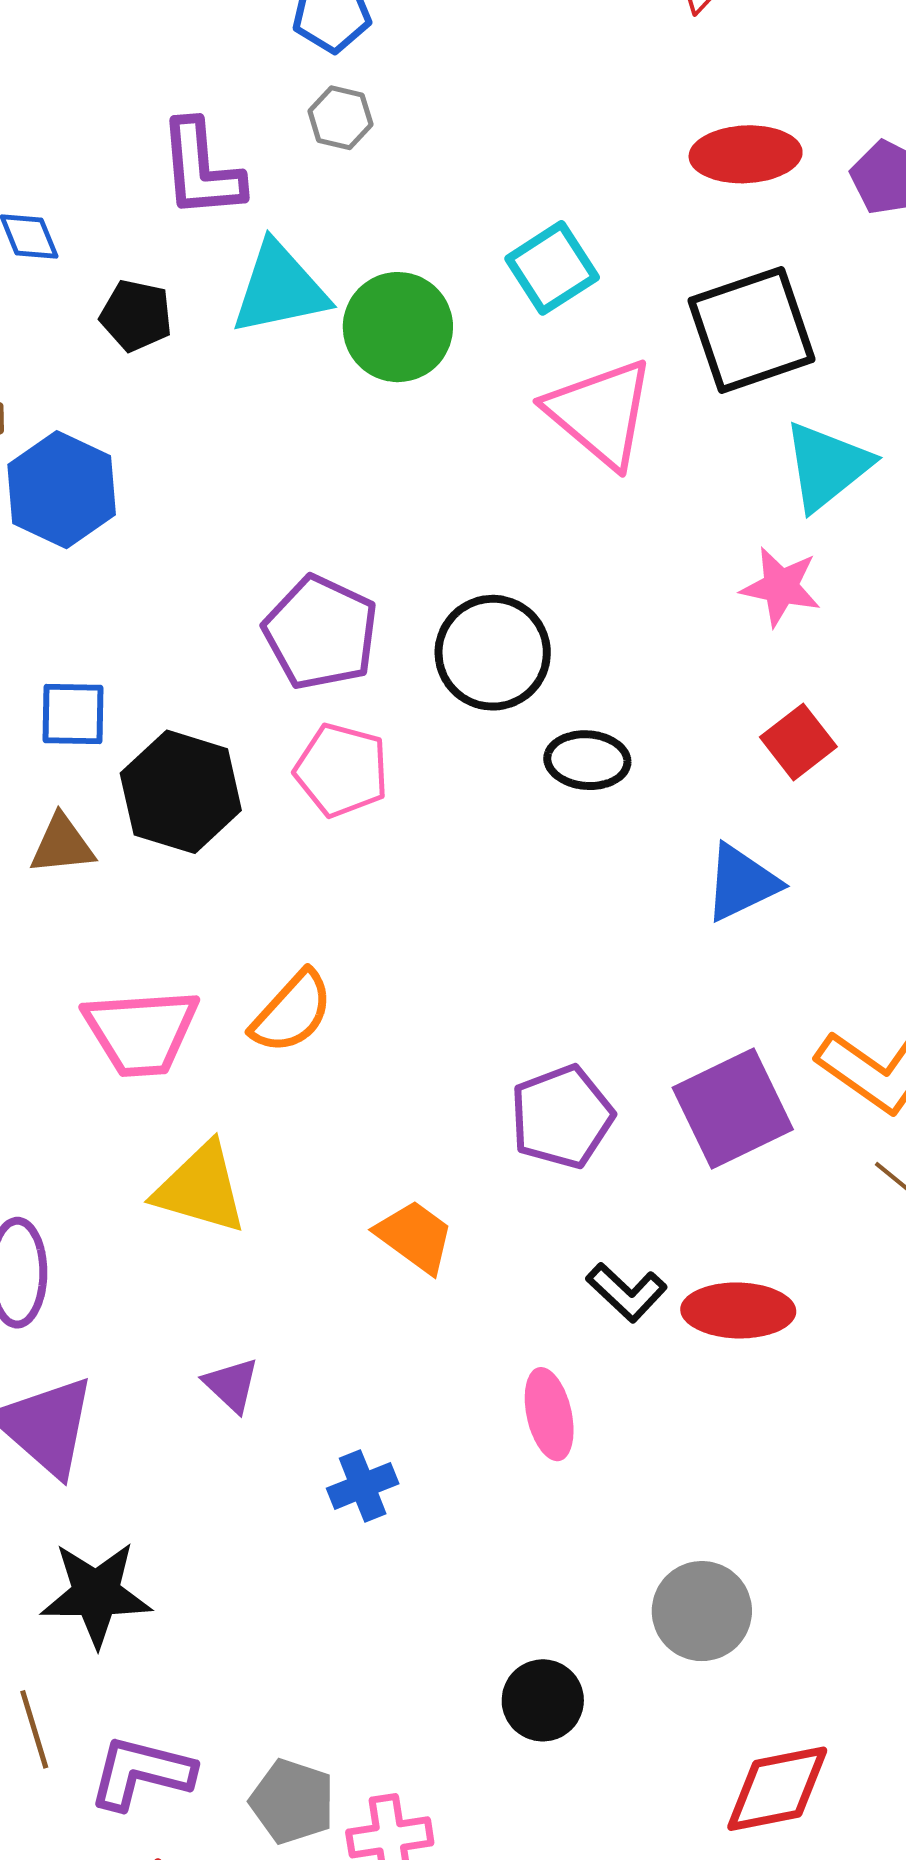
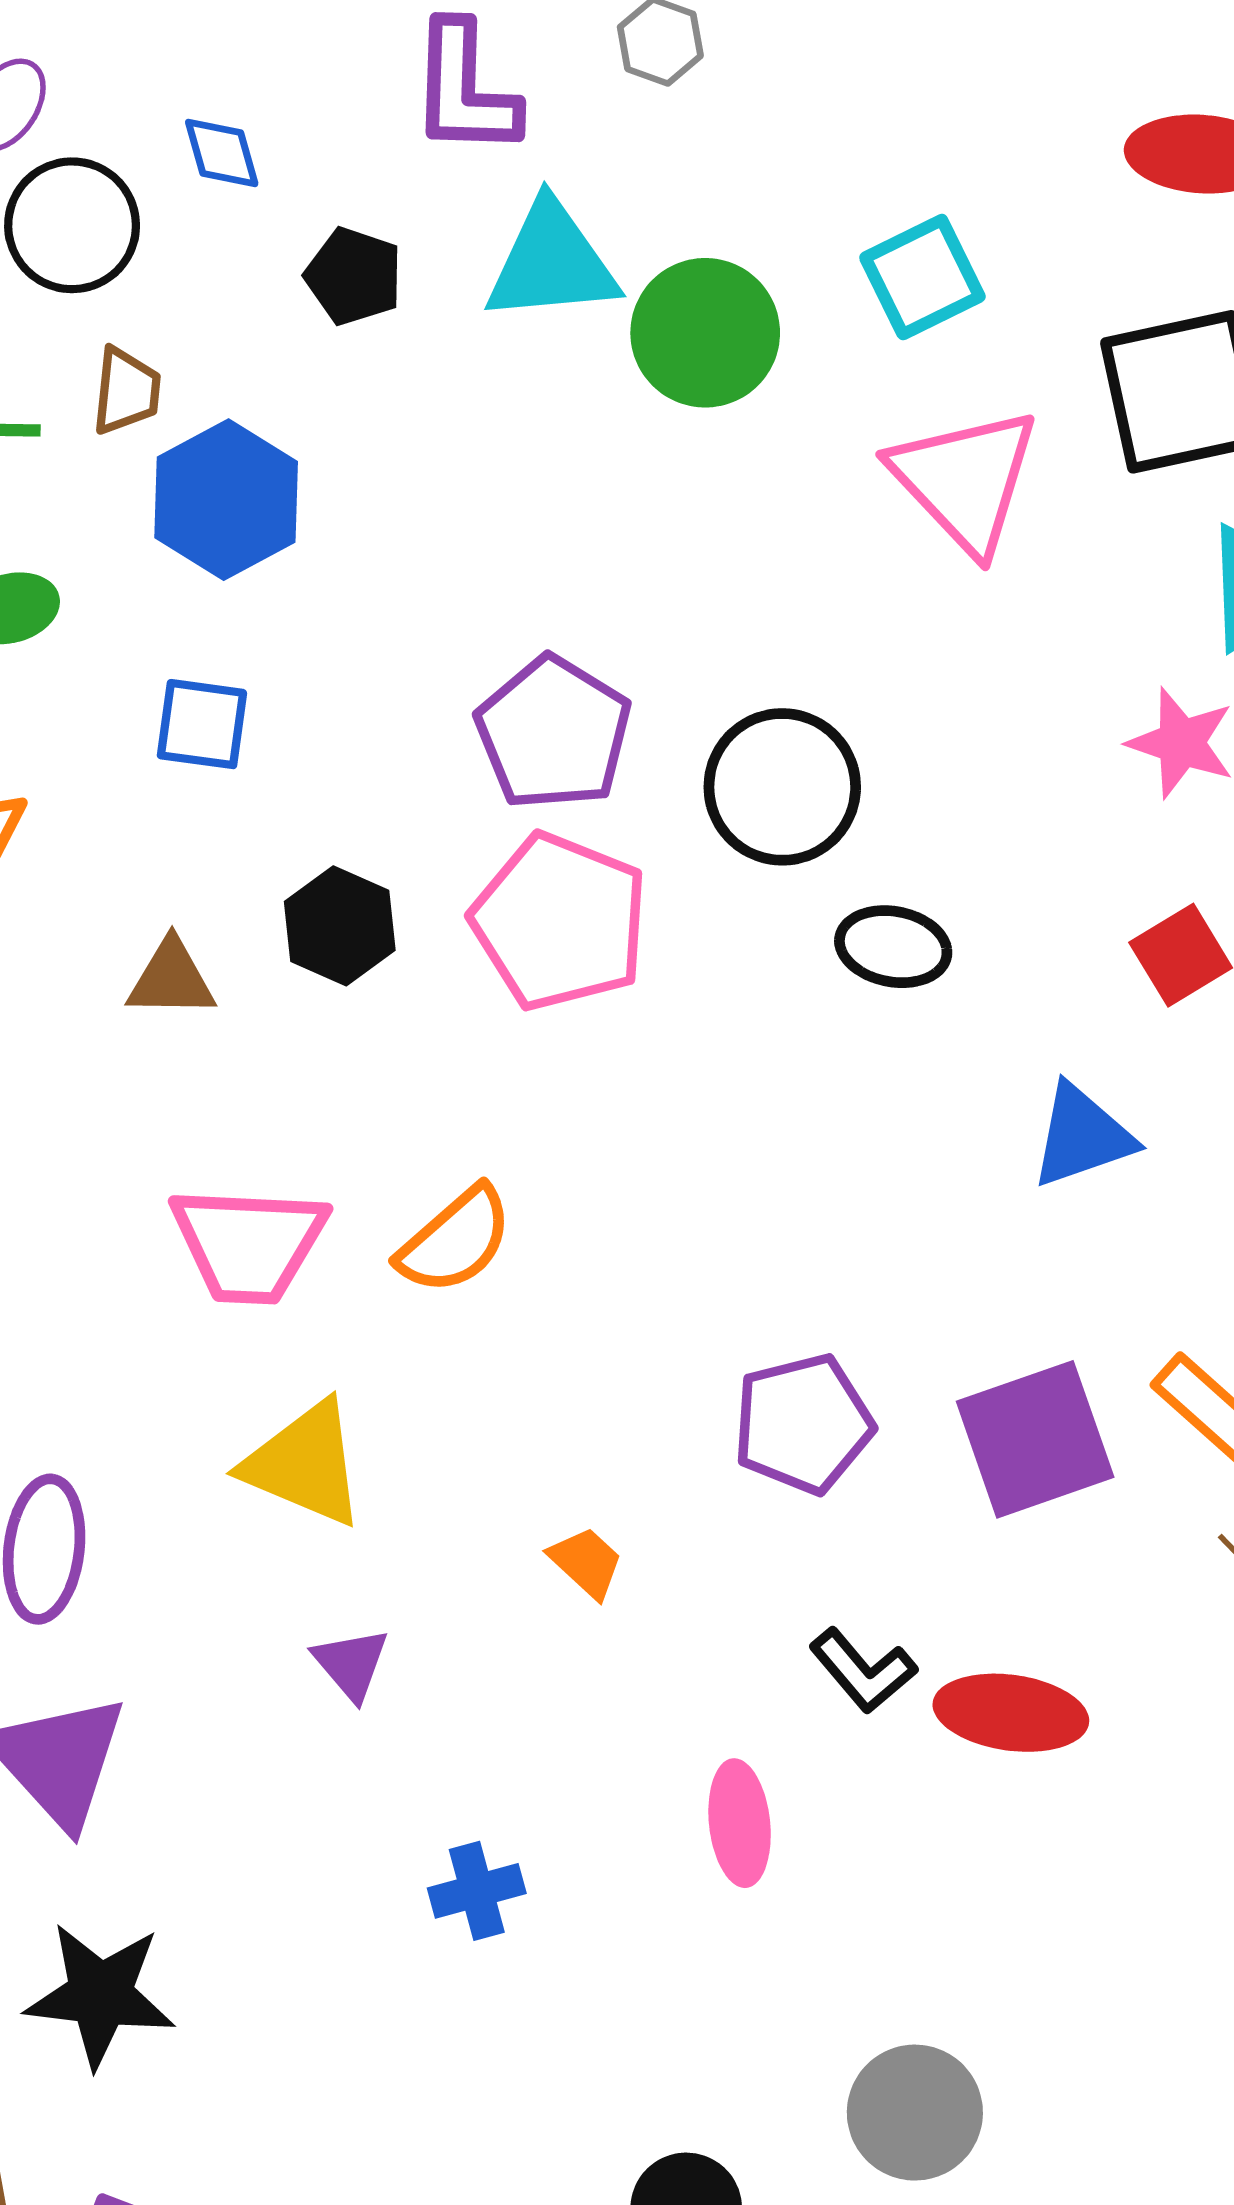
blue square: (73, 714) -> (202, 724), moved
pink pentagon: (341, 770) -> (560, 922), size x1.4
black hexagon: (181, 792) -> (340, 926), size x0.7
orange trapezoid: (415, 1236) -> (586, 1562), size x0.7
purple triangle: (232, 1385) -> (351, 1664), moved

